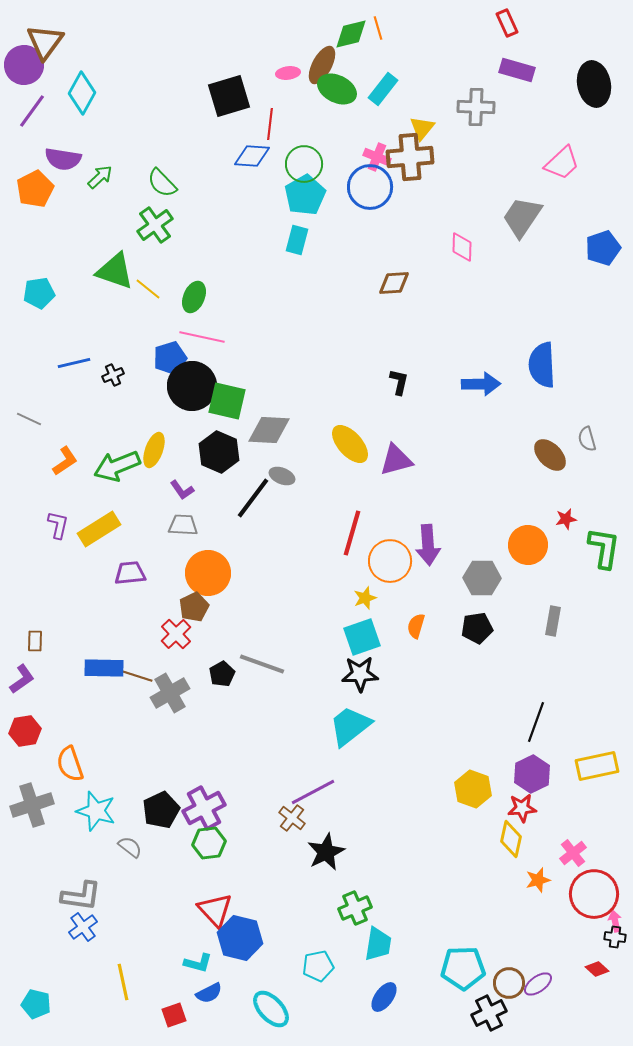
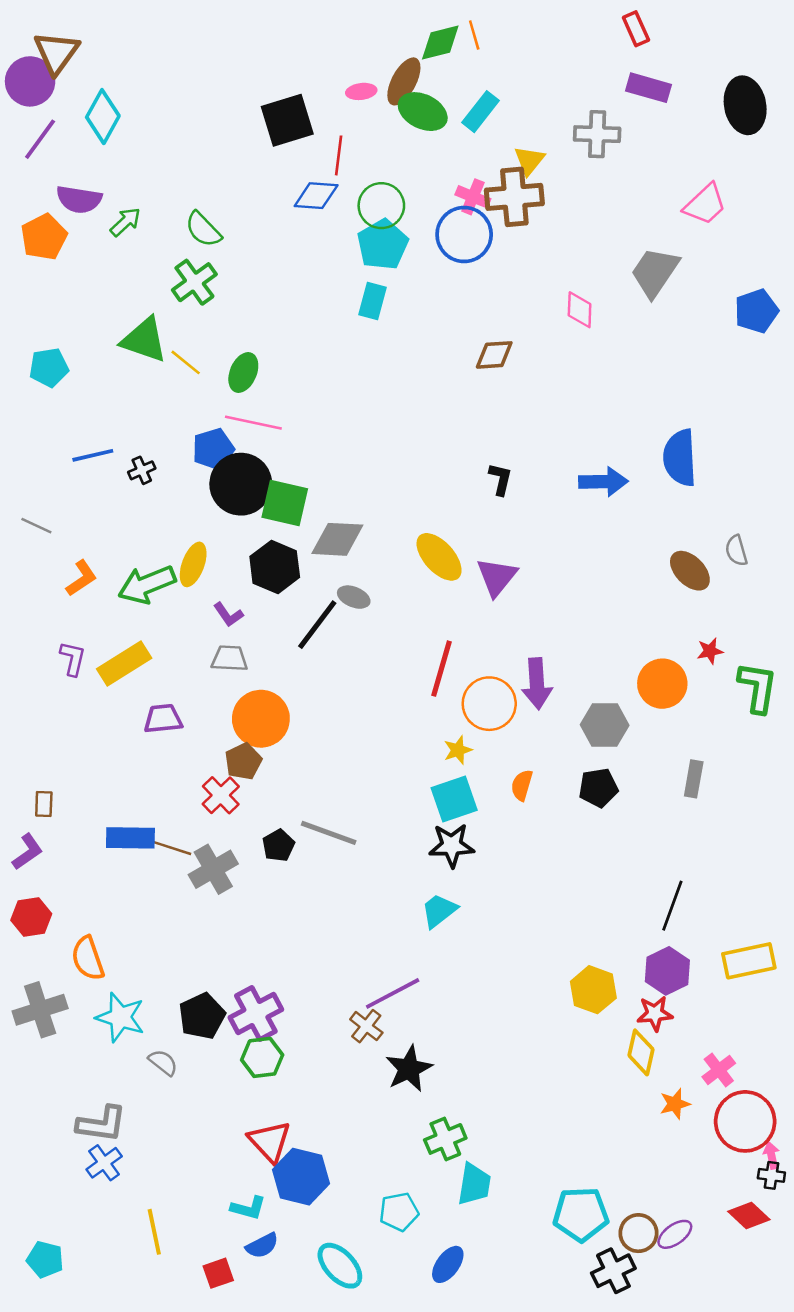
purple triangle: (396, 460) -> (497, 577), turned -36
cyan trapezoid: (350, 726) -> (439, 911), size x0.7
red diamond: (597, 969) -> (749, 1216), size x1.4
blue ellipse: (384, 997) -> (448, 1264), moved

